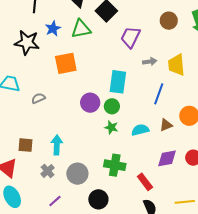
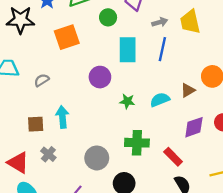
blue line: (159, 94) -> (162, 49), moved
green circle: (112, 106) -> (108, 17), moved
brown square: (26, 145) -> (36, 124), moved
cyan arrow: (57, 145) -> (62, 117), moved
gray cross: (48, 171) -> (48, 154), moved

